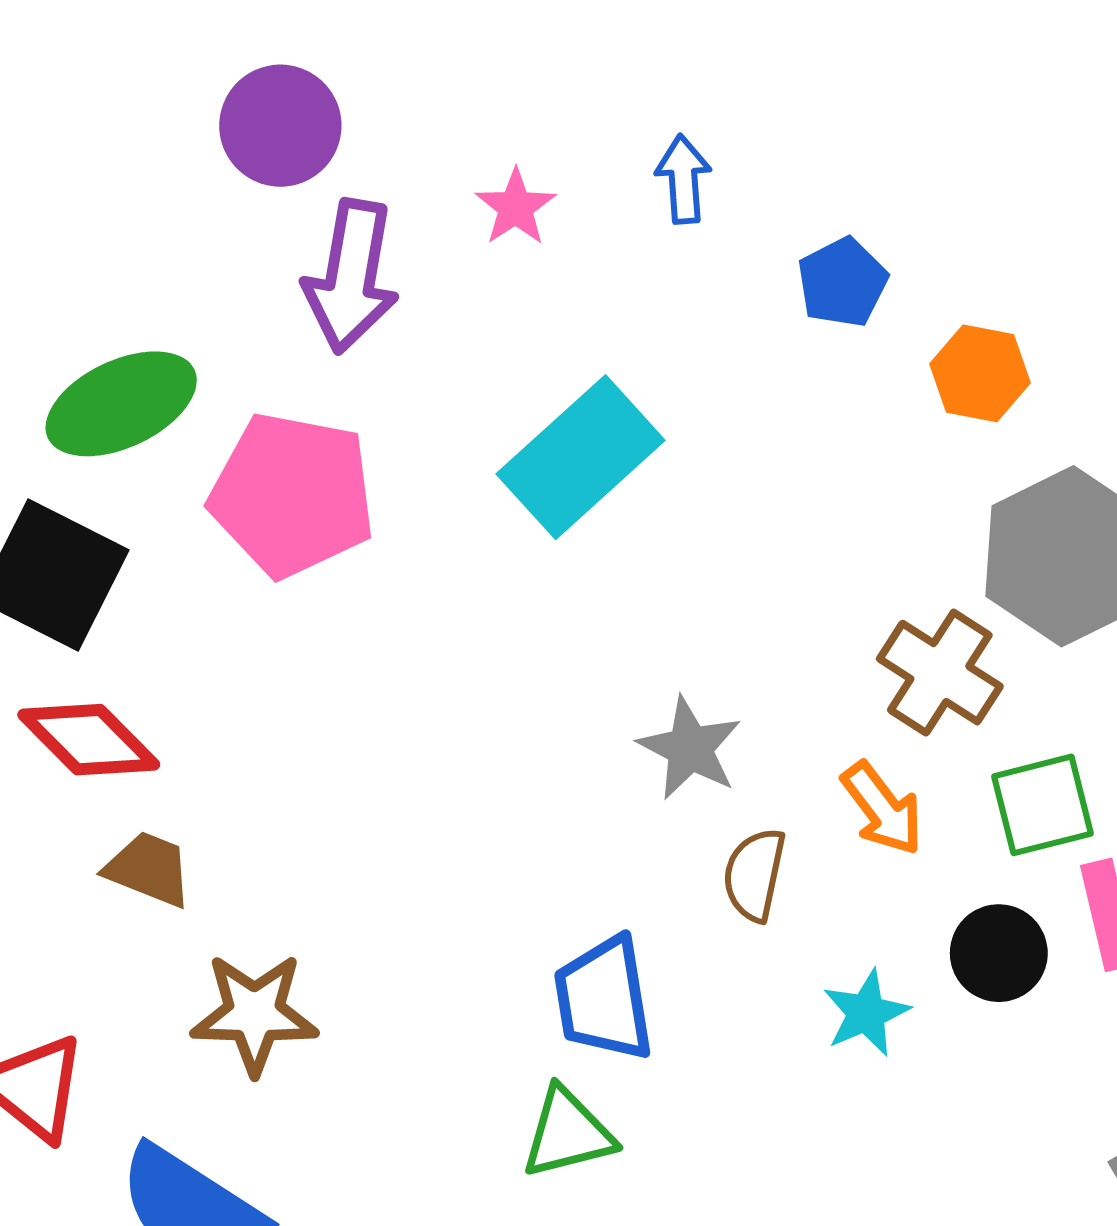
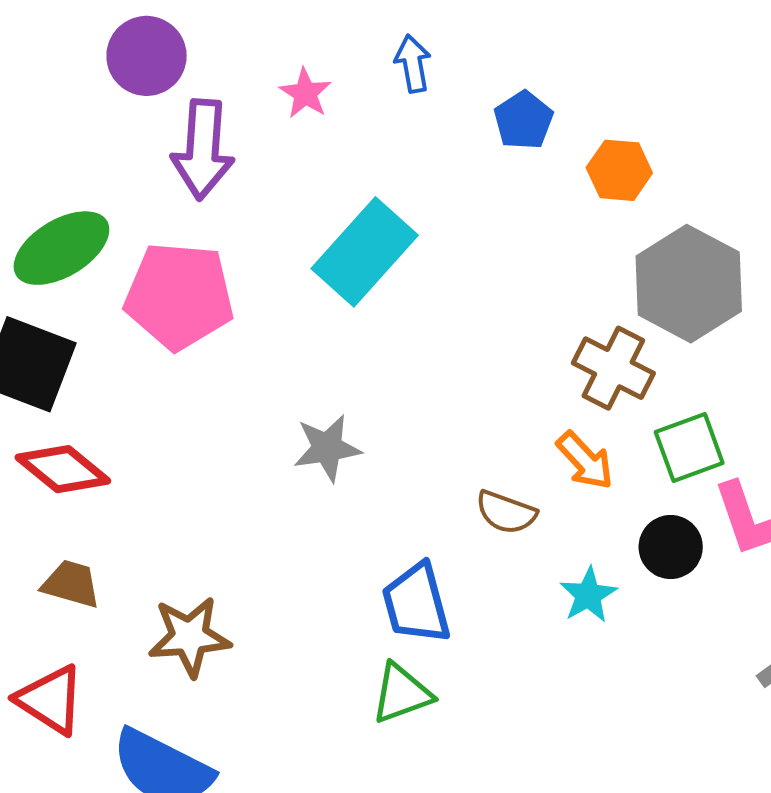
gray star: (690, 748) -> (327, 448), moved, turned -30
brown trapezoid: (149, 869) -> (71, 584), moved
brown semicircle: (754, 875) -> (506, 512), turned -76

